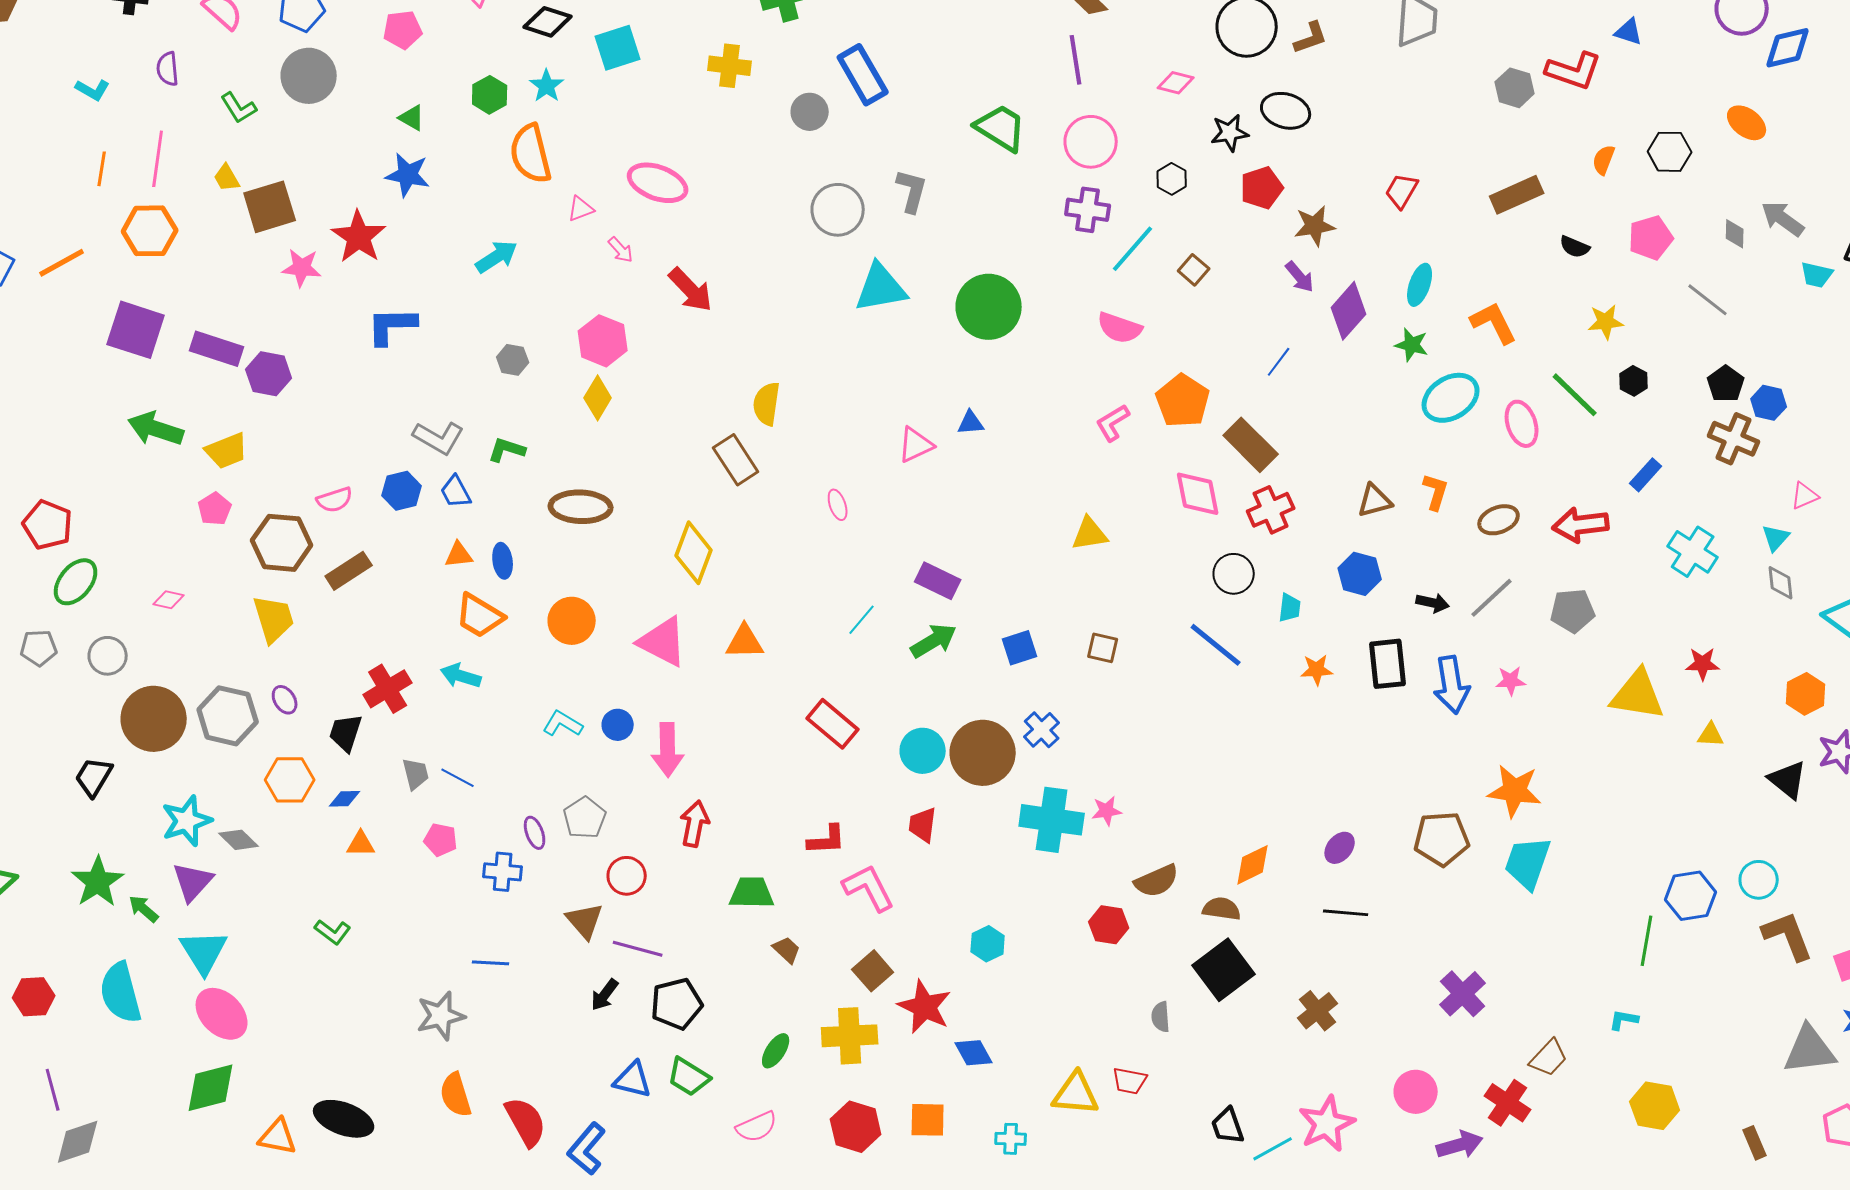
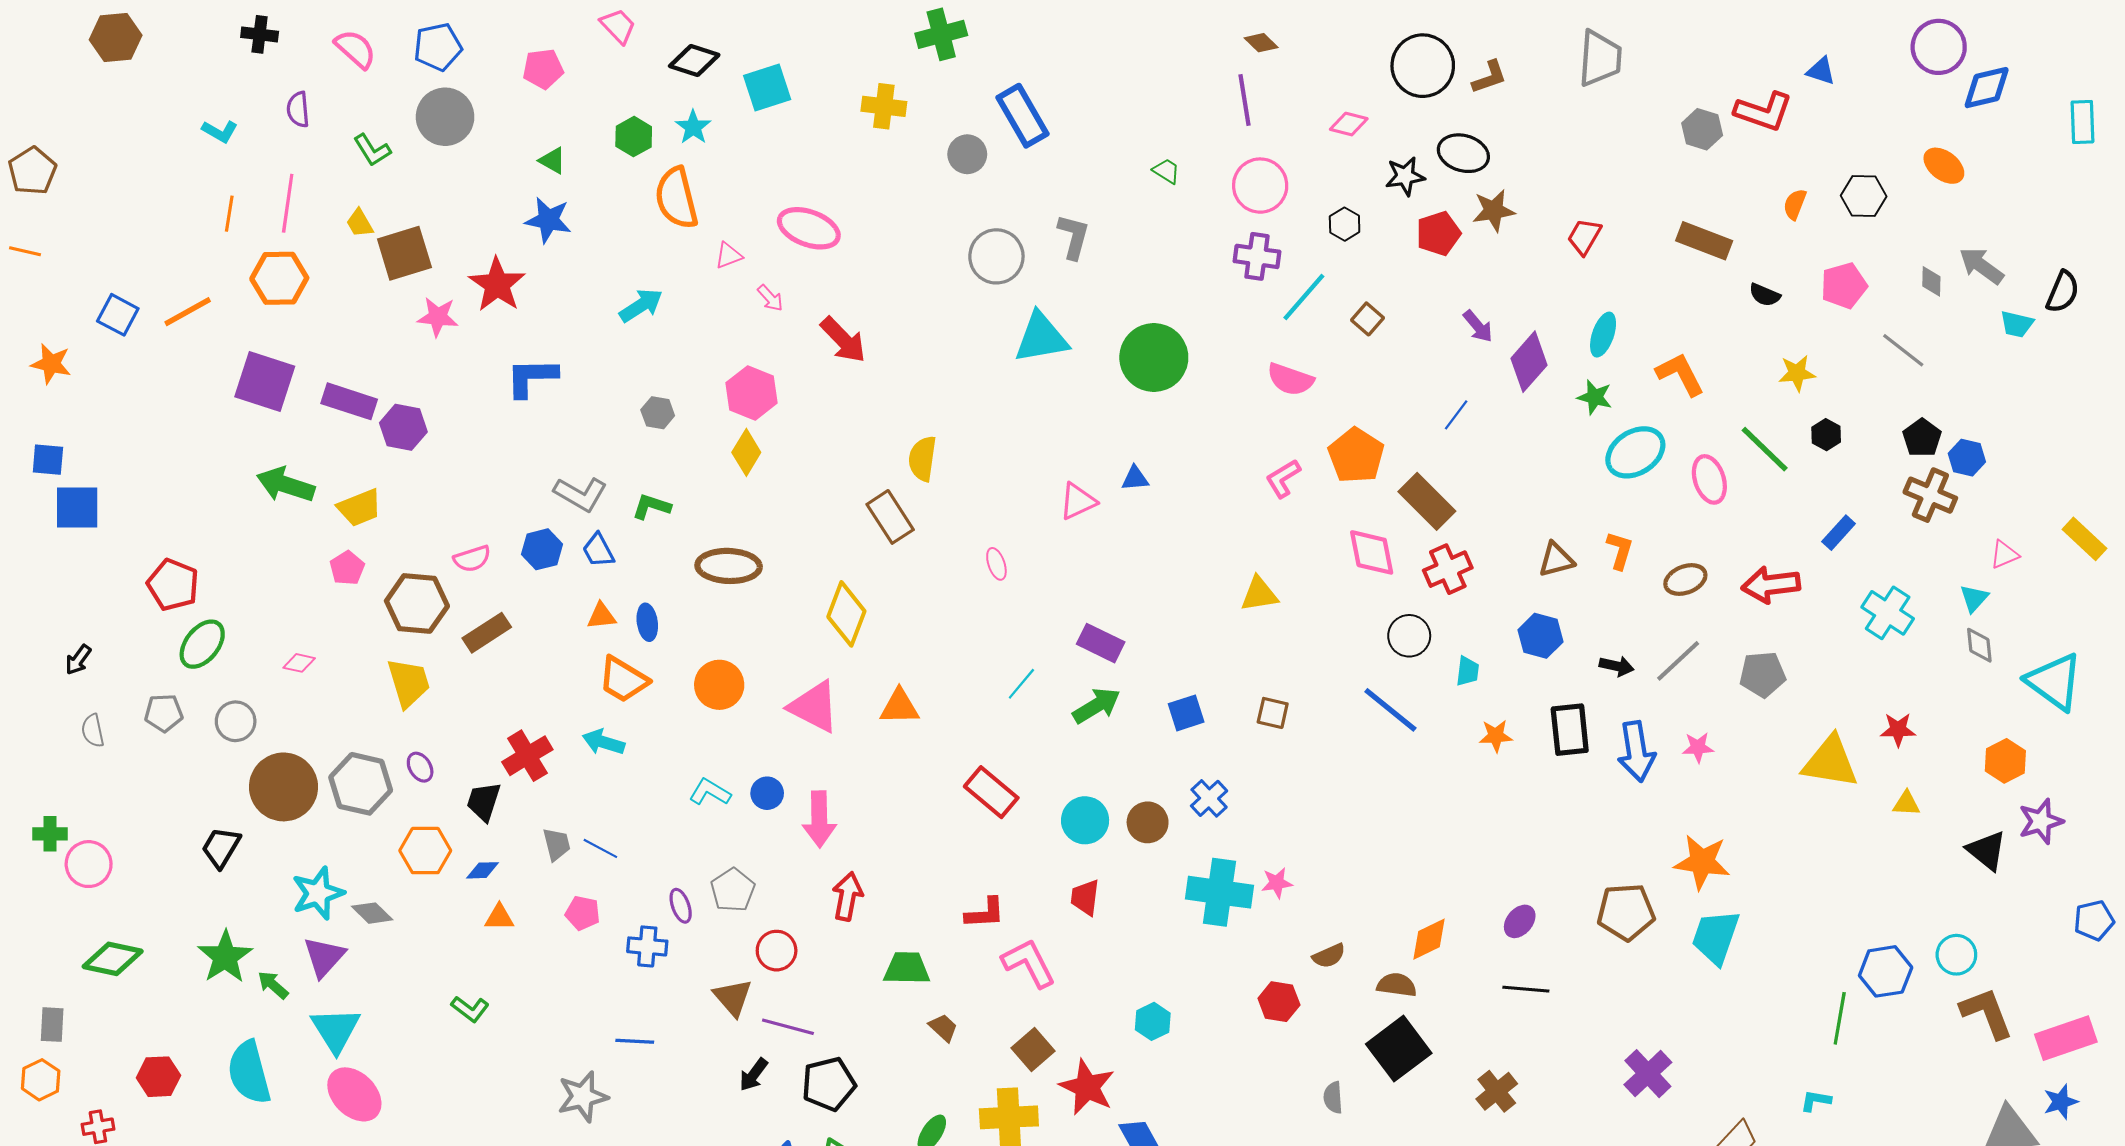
green trapezoid: (1001, 128) -> (1166, 171), size x0.5
brown rectangle: (1517, 195) -> (1704, 241), turned 45
brown star: (1315, 226) -> (1494, 211), moved
brown circle: (983, 753) -> (1148, 822), size x0.6
brown semicircle: (1157, 881) -> (1329, 956), size x0.7

